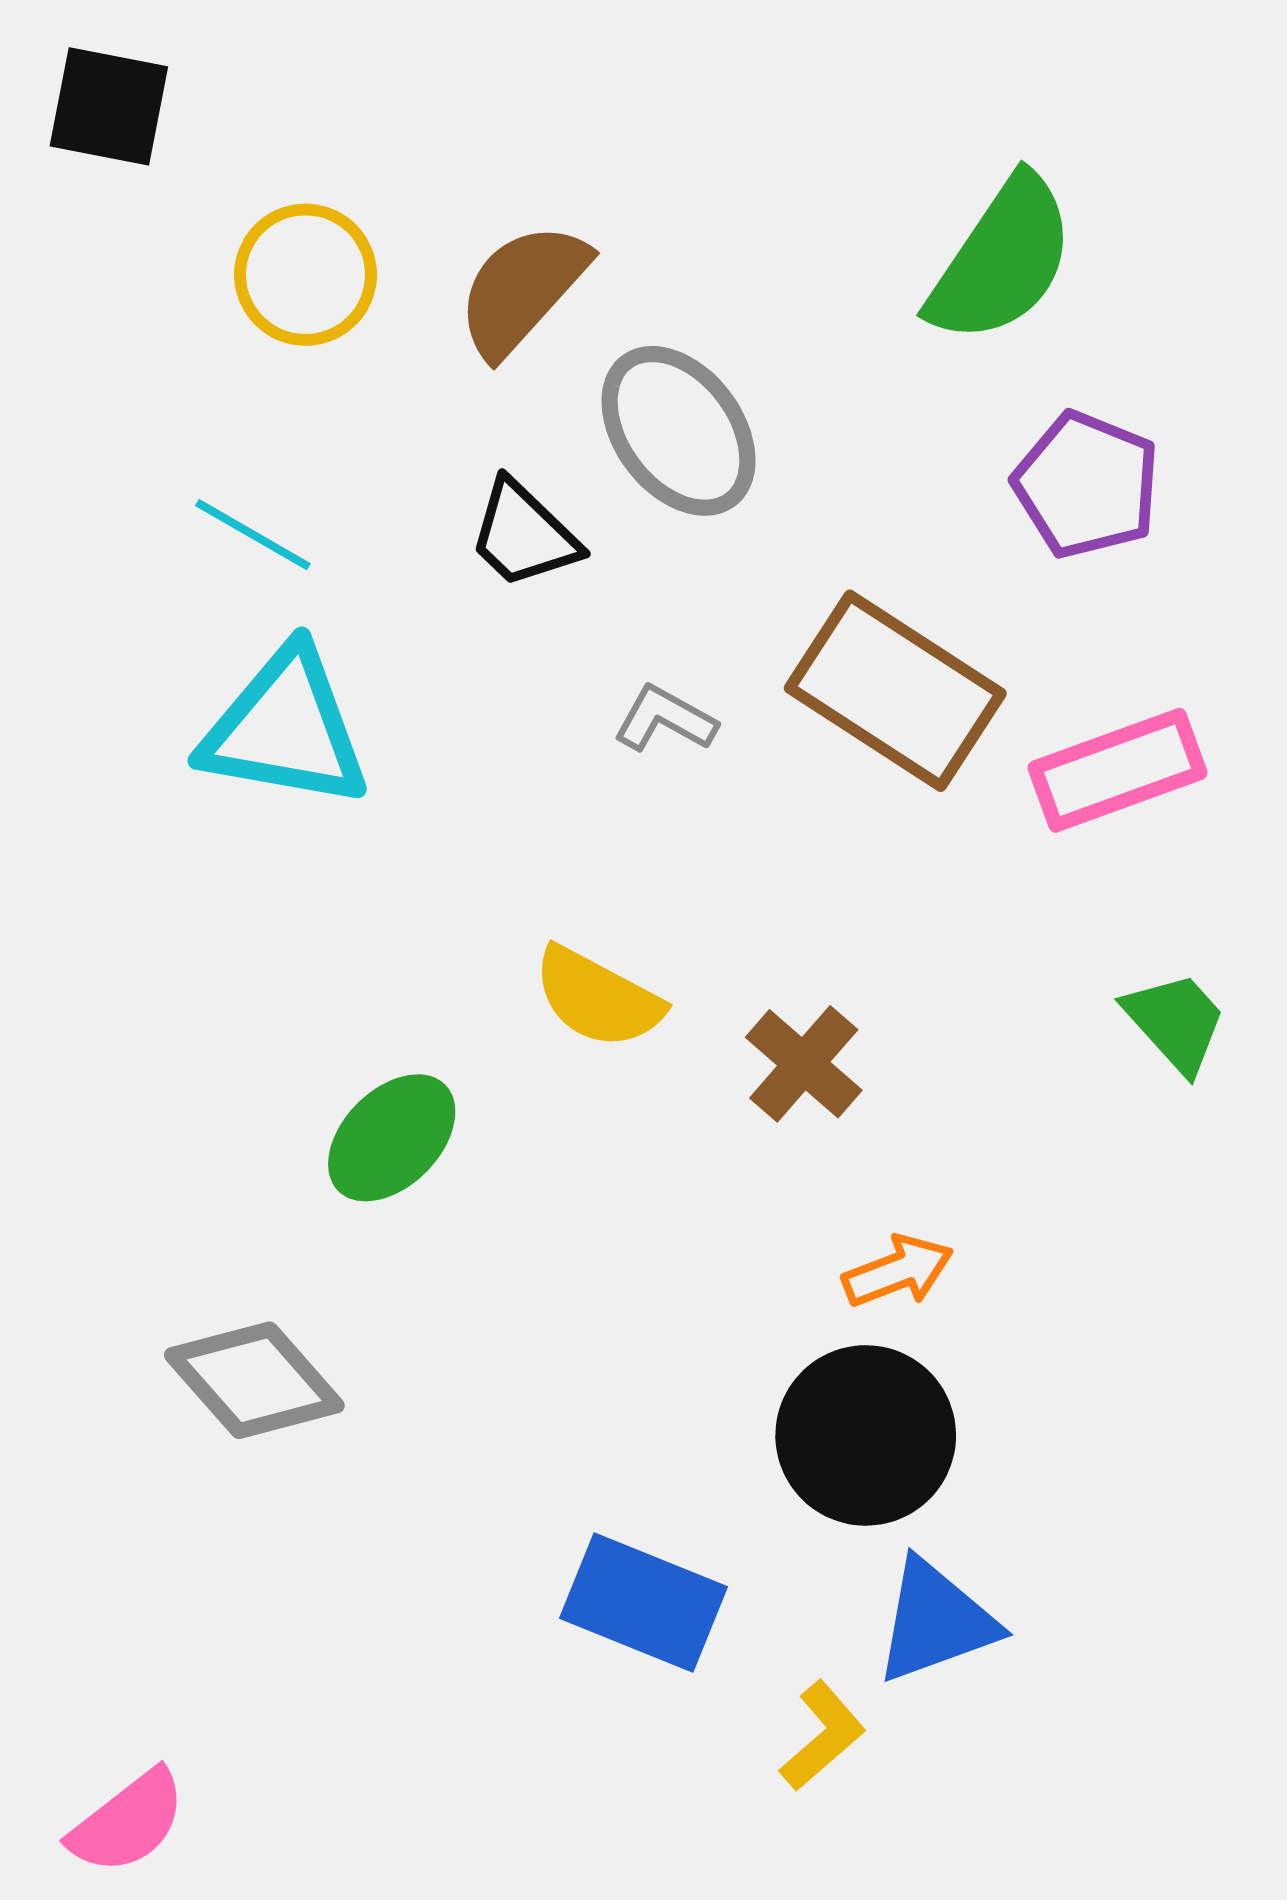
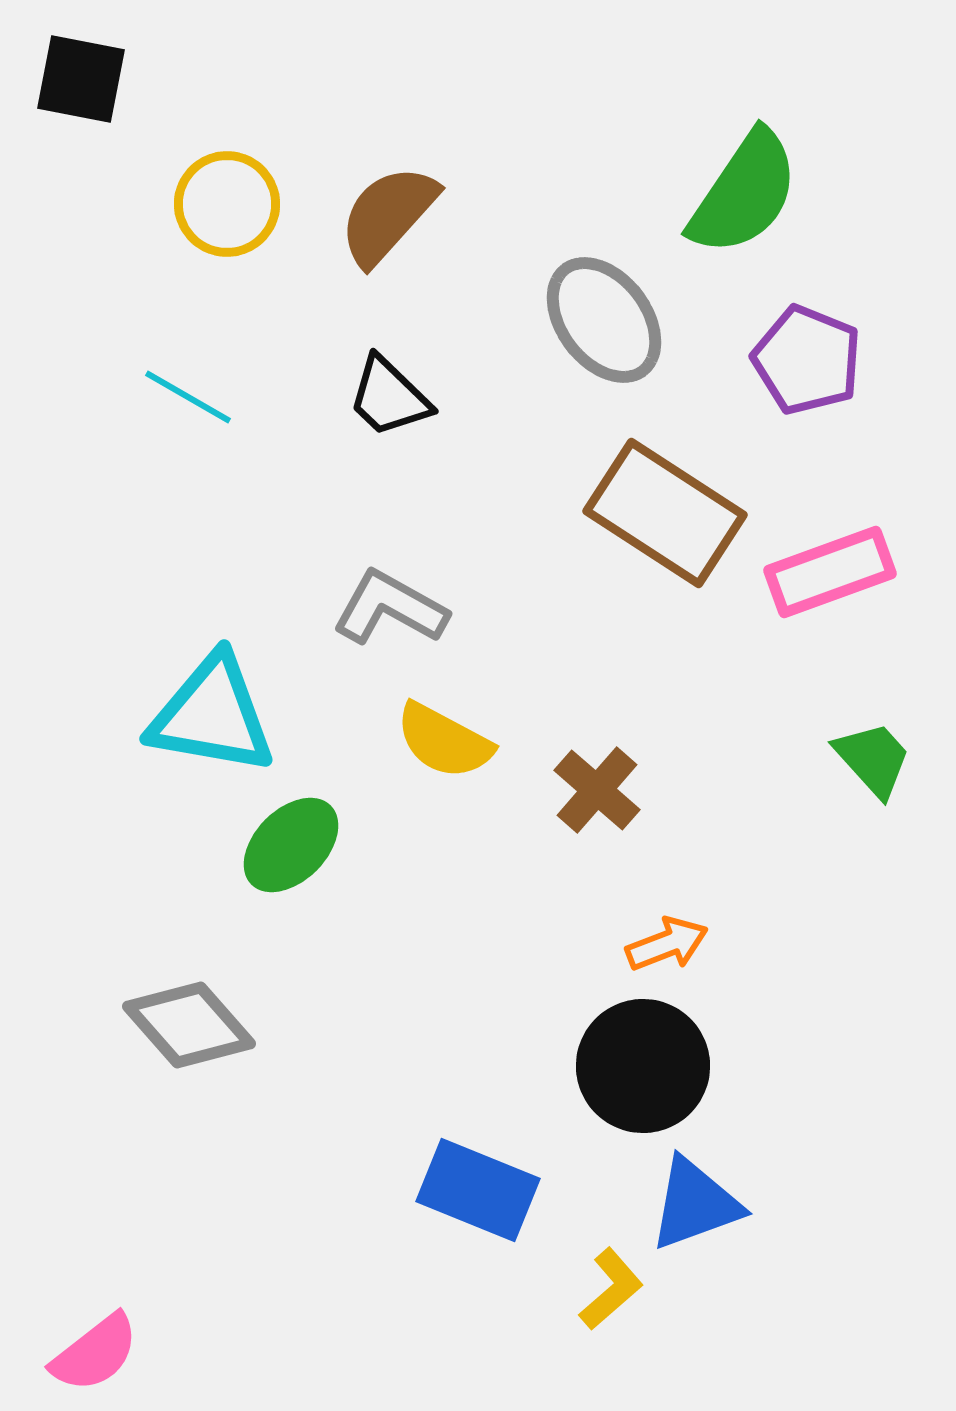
gray ellipse: (679, 431) -> (604, 320), moved
gray L-shape: (665, 719) -> (390, 608), moved, size x1.5
cyan triangle: (285, 728) -> (212, 715), moved

